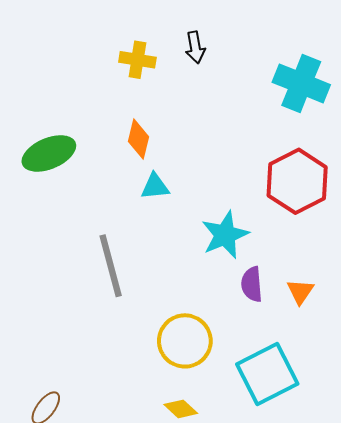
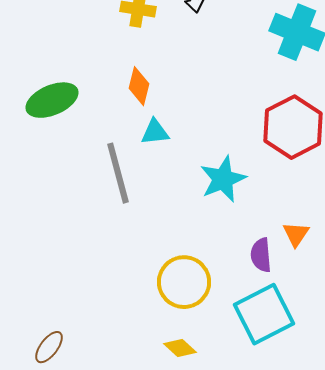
gray line: (111, 266) -> (118, 173), moved
purple semicircle: (252, 284) -> (261, 255), moved

